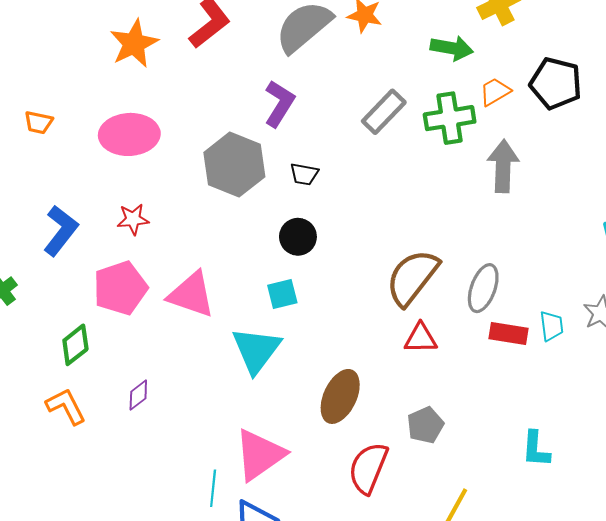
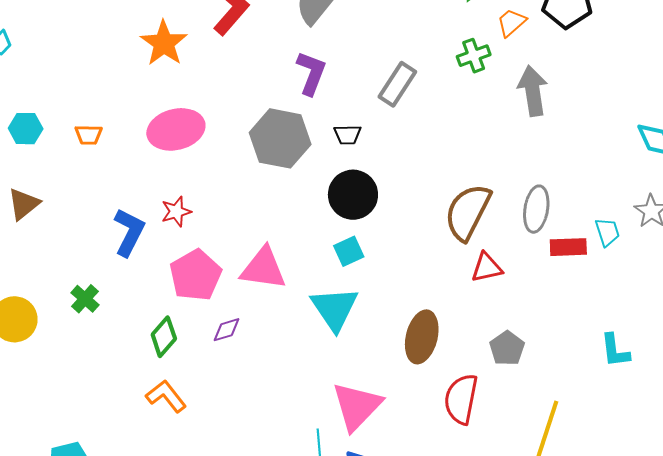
gray rectangle: (384, 112) -> (397, 84), moved
green cross: (450, 118) -> (474, 56), size x0.7
red star: (133, 219) -> (176, 212), moved
black circle: (298, 237) -> (353, 195), size x1.4
purple diamond: (138, 395) -> (227, 330), moved, turned 32

